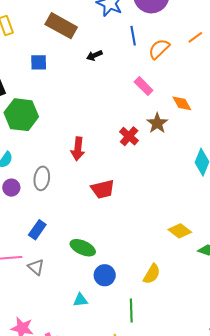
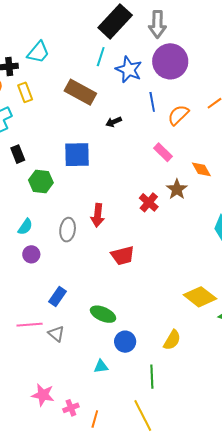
blue square: (39, 62) -> (77, 155), moved, size x1.6
green hexagon: (21, 115) -> (41, 181), size x0.7
gray ellipse: (42, 178) -> (68, 230), moved
yellow diamond: (180, 231) -> (200, 297), size x1.4

